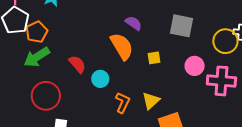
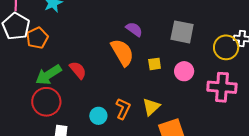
green arrow: (37, 57) -> (48, 75), moved
pink circle: (195, 66) -> (184, 71), moved
cyan circle: (100, 79) -> (98, 116), moved

